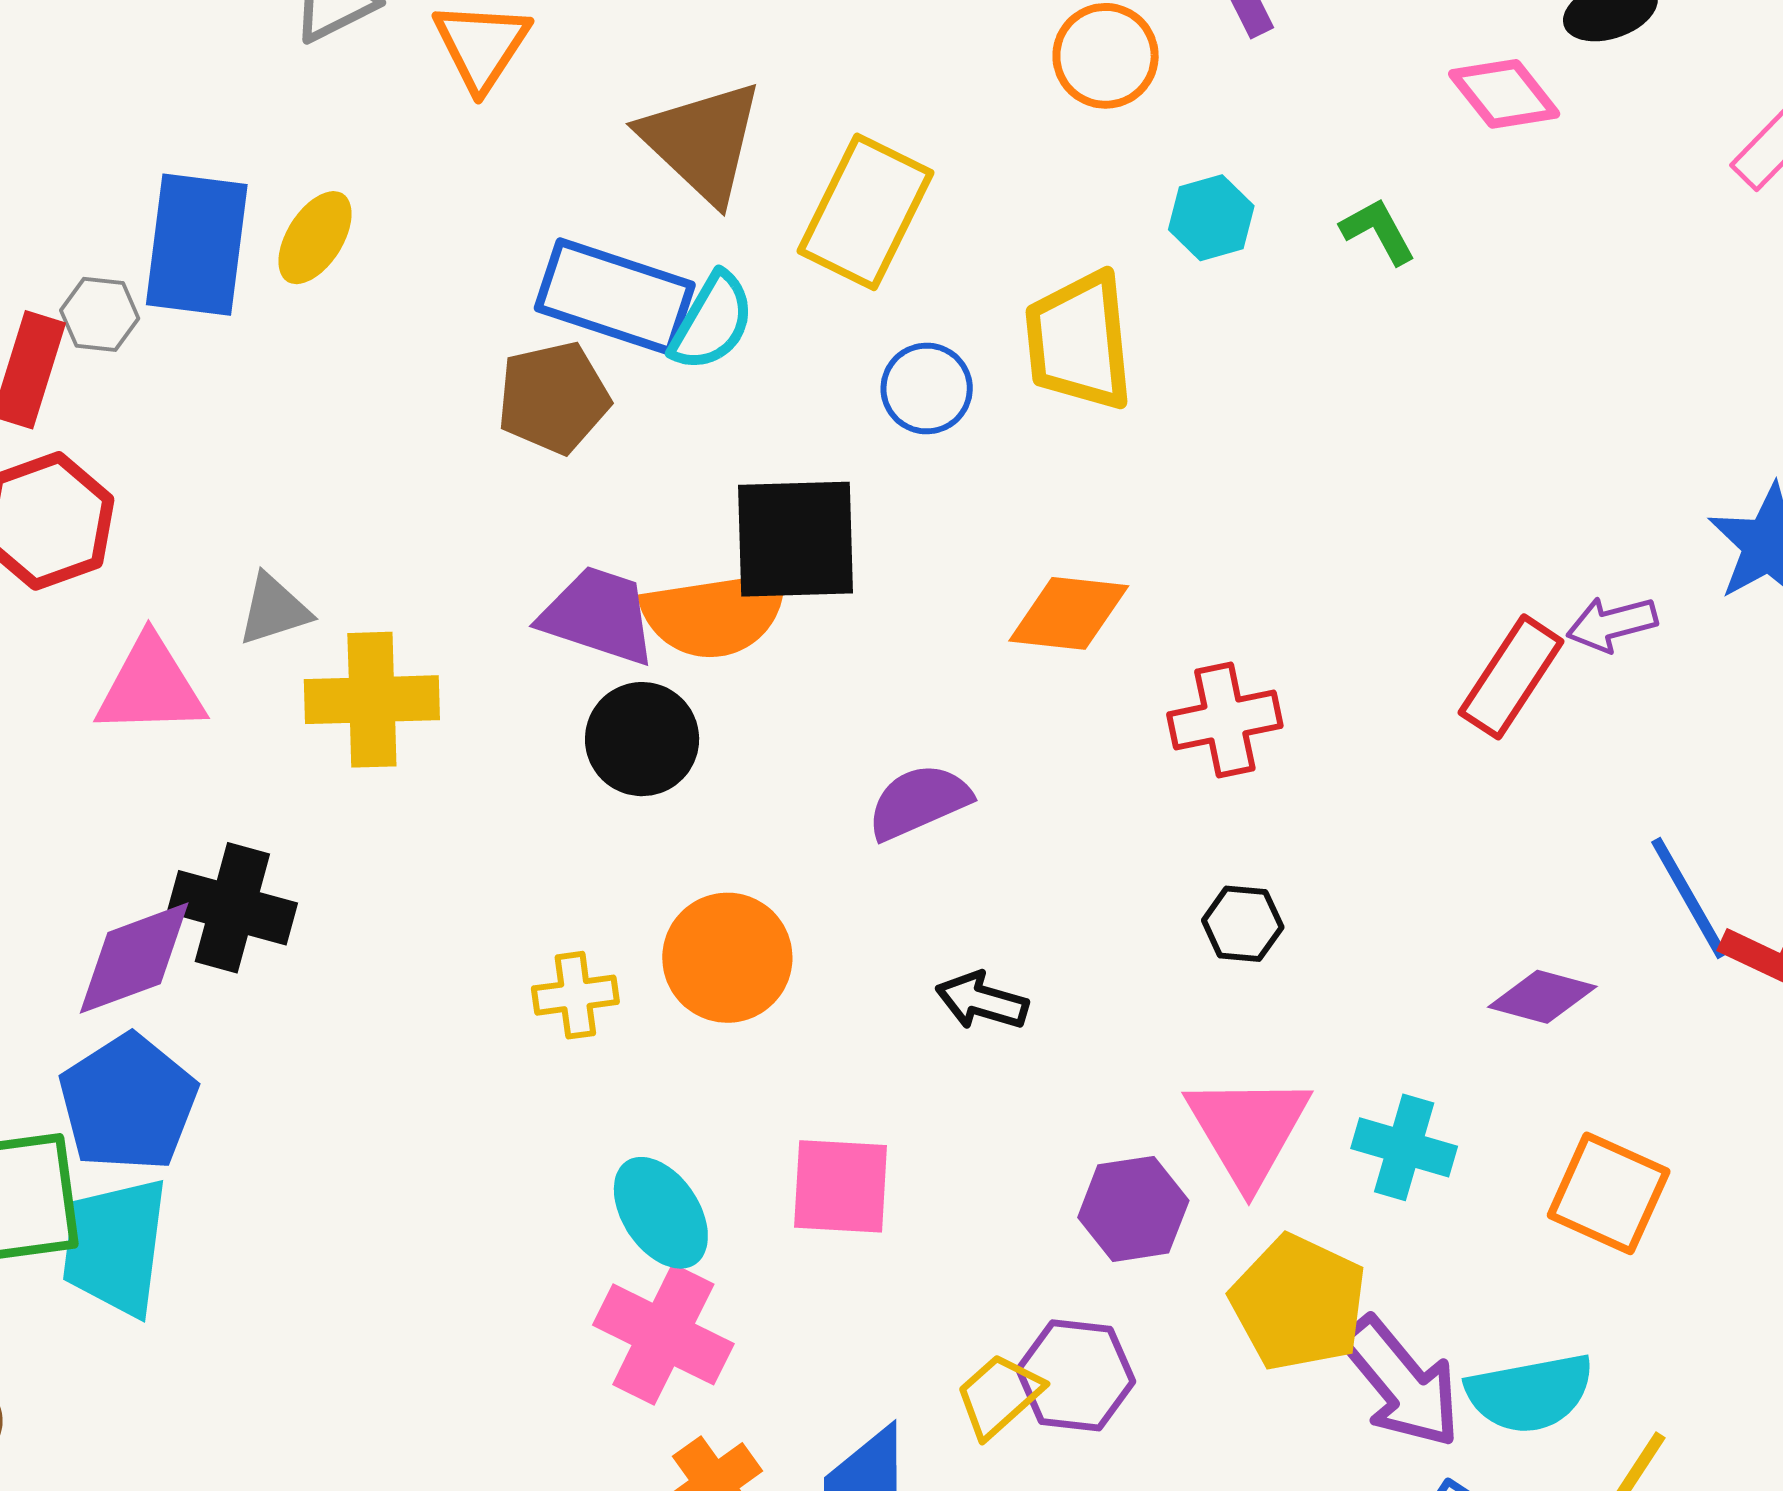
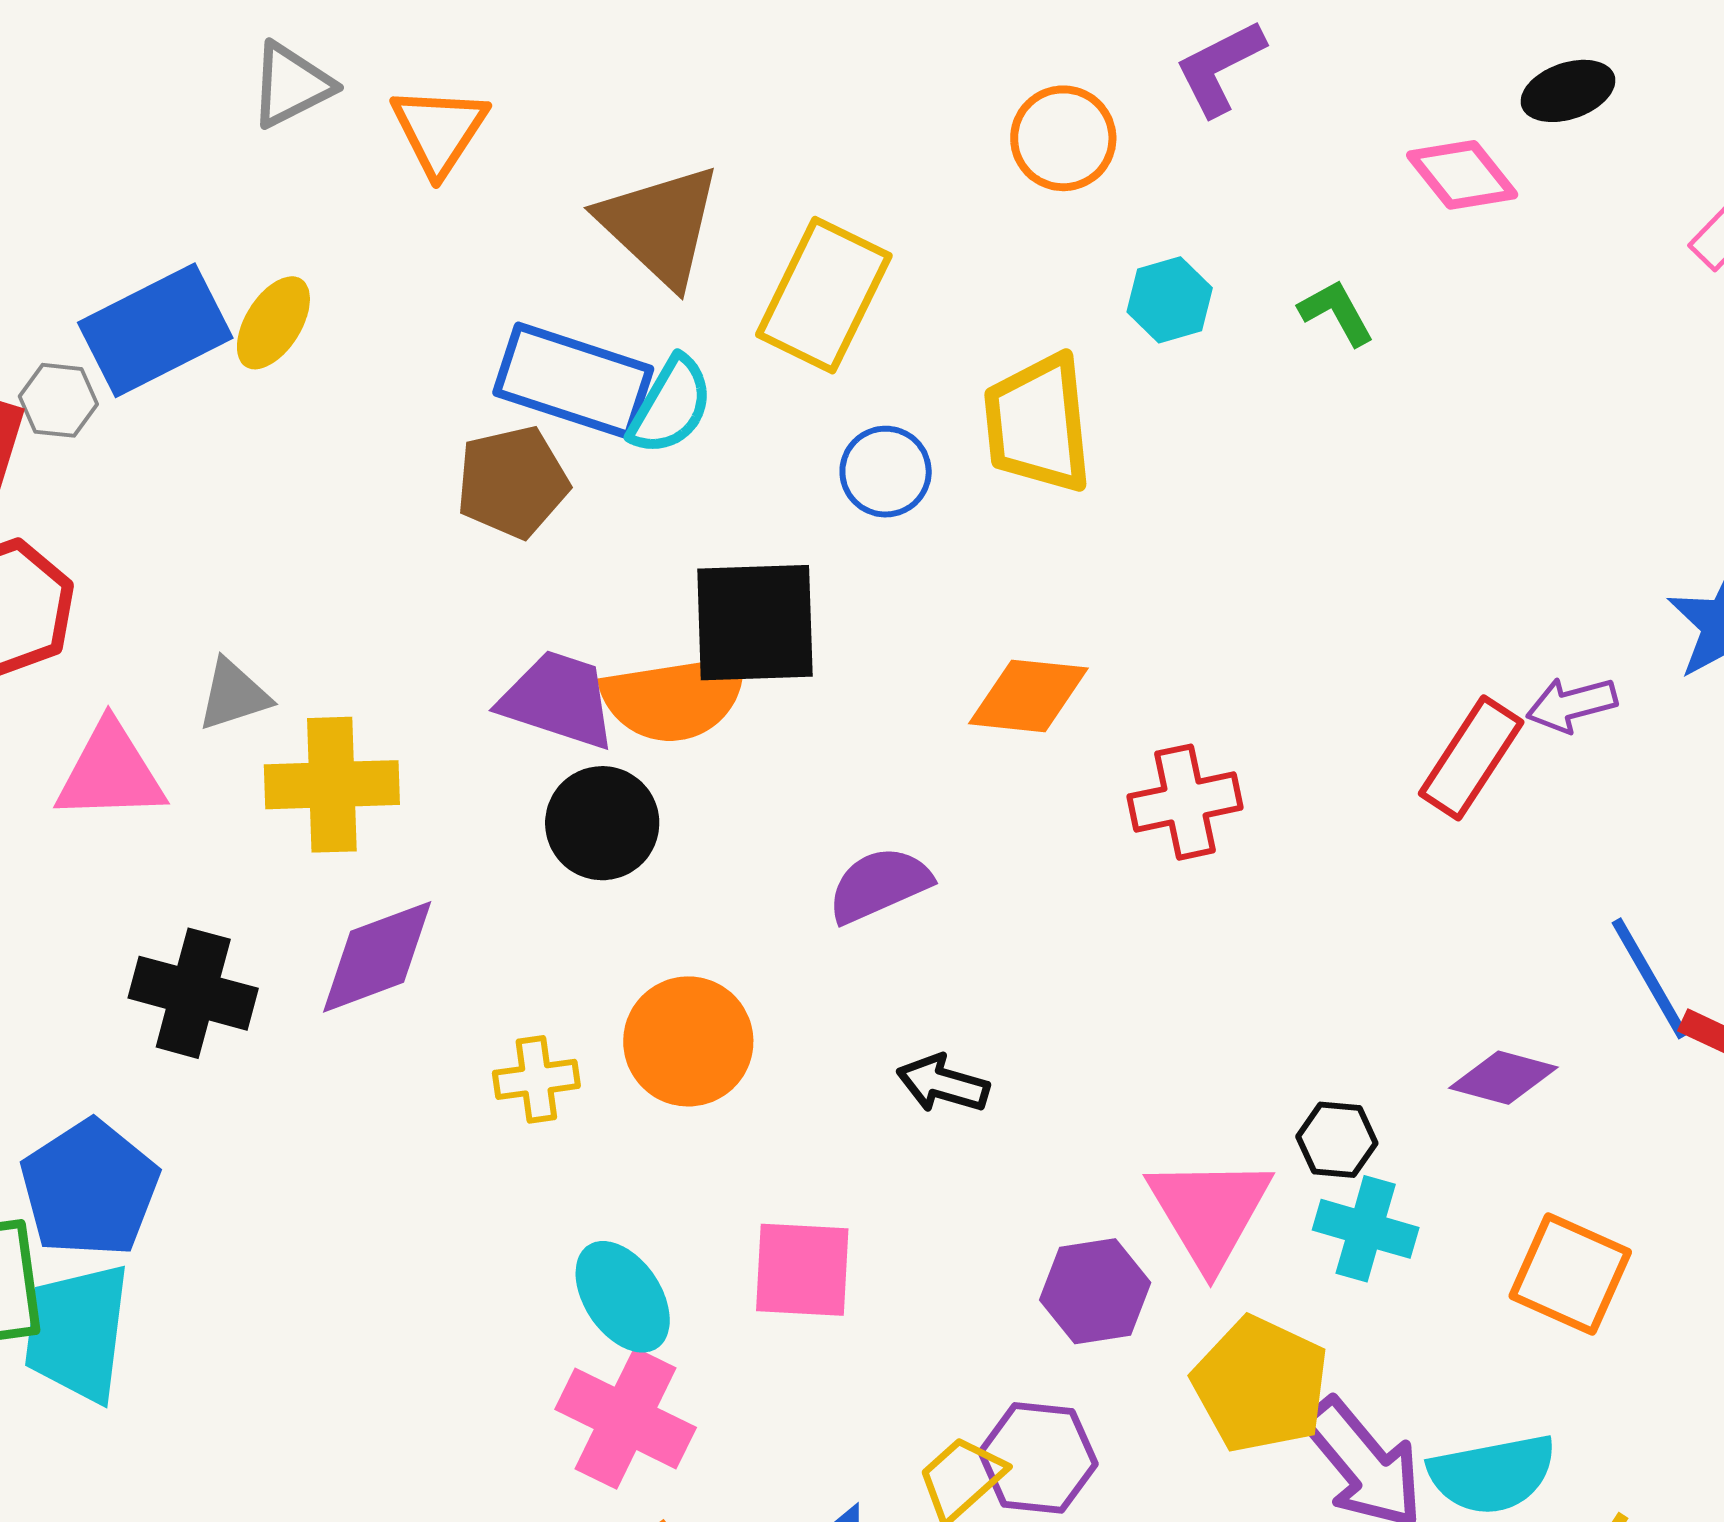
blue rectangle: (197, 245) -> (155, 330), turned 56
black hexagon: (1243, 924) -> (1337, 1140), moved
purple diamond: (134, 958) -> (377, 957), moved

